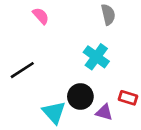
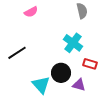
pink semicircle: (41, 16) -> (31, 12), turned 104
red rectangle: (128, 98) -> (90, 64), moved

